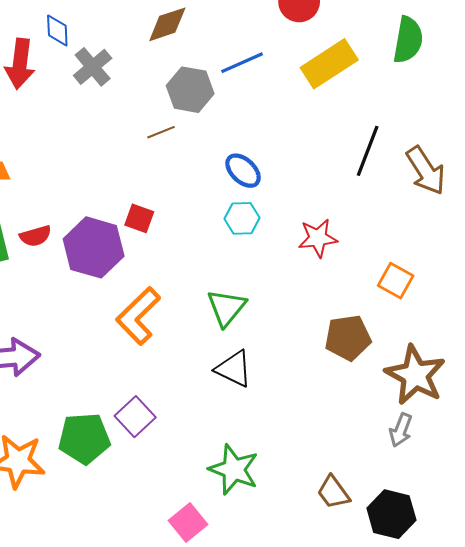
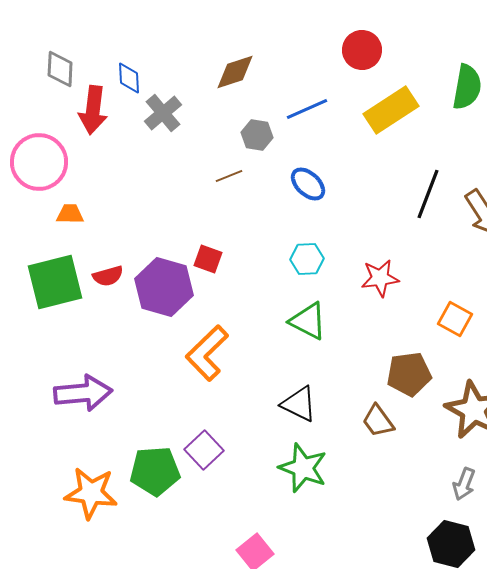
gray hexagon: (190, 90) -> (257, 135), size x0.7
blue ellipse: (243, 171) -> (308, 184), moved
green triangle: (226, 308) -> (308, 321), moved, turned -42
gray arrow: (401, 430) -> (464, 484), moved
green star: (234, 469) -> (303, 468), moved
brown trapezoid: (333, 492) -> (378, 421), moved

